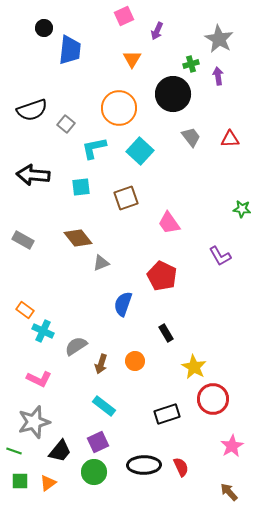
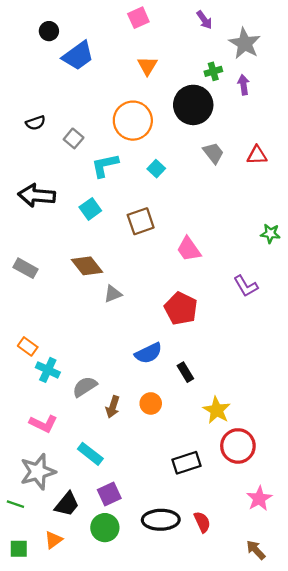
purple arrow: (157, 31) -> (204, 20), moved, turned -60
blue trapezoid: (70, 50) -> (78, 56), turned 48
black semicircle: (32, 110) -> (36, 123), size x0.6
cyan square: (140, 151) -> (156, 169), size x0.6
cyan square: (81, 187) -> (90, 209), turned -30
blue semicircle: (123, 304) -> (148, 353), moved, turned -135
cyan rectangle: (104, 406) -> (90, 454), moved
green square: (20, 481) -> (19, 549), moved

